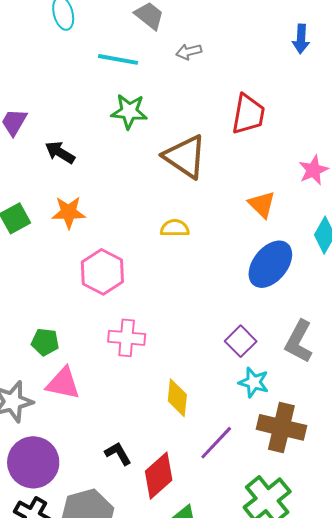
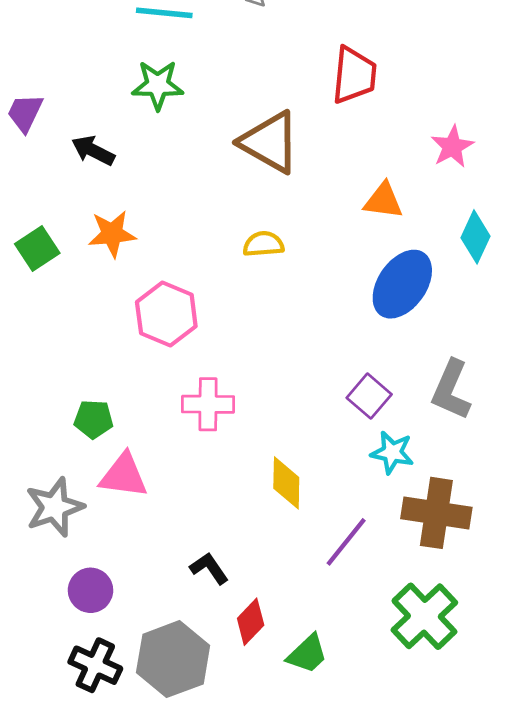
green star: (129, 111) -> (158, 85), moved
orange triangle: (262, 204) -> (383, 201), turned -32
purple circle: (33, 462) -> (91, 590), size x0.6
red diamond: (159, 476) -> (251, 622), moved, size x0.7

